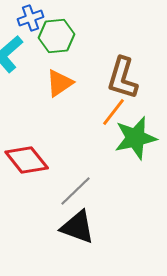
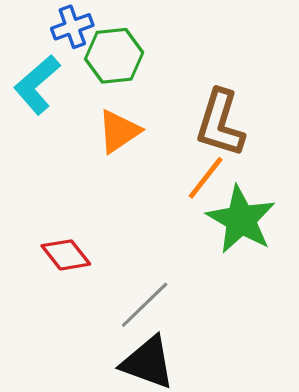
green star: (136, 138) -> (241, 220), turned -30
red diamond: (27, 160) -> (66, 255), size x0.7

